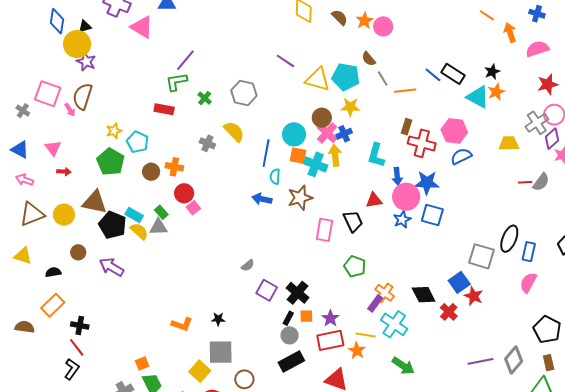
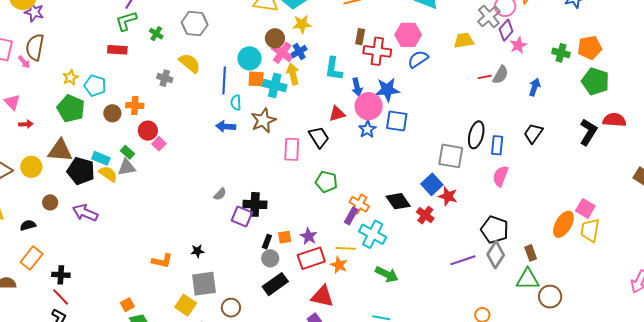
black cross: (298, 293) -> (255, 204), moved, turned -30
black pentagon: (547, 330) -> (495, 230), moved

